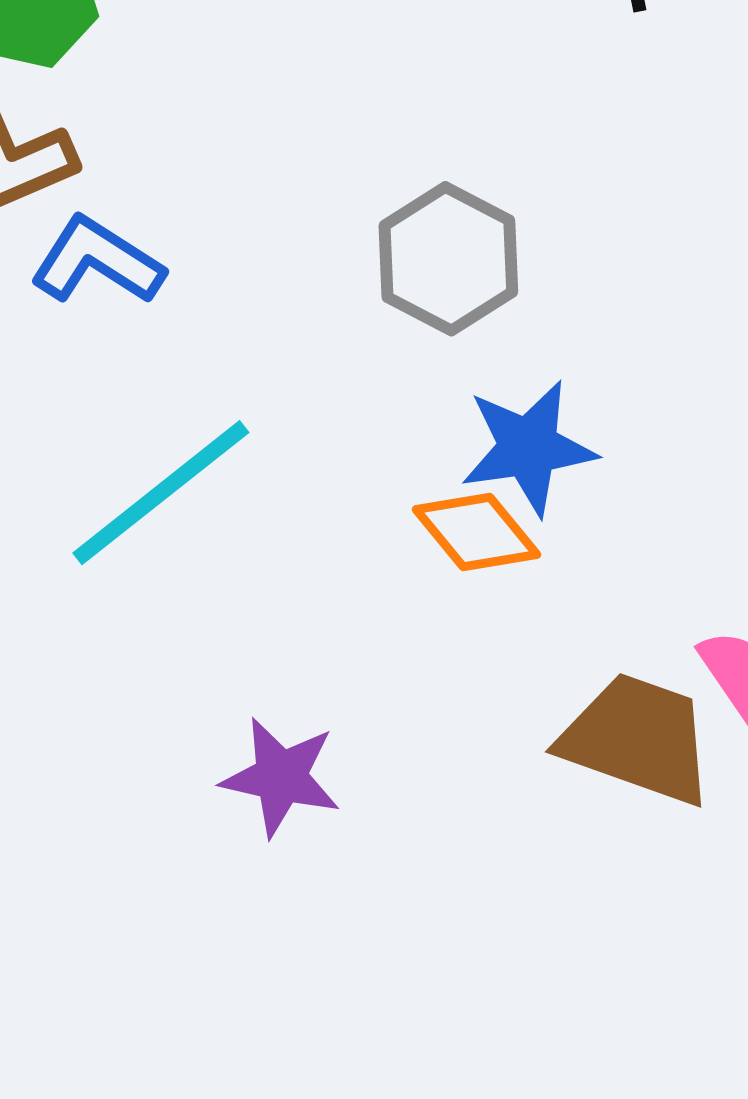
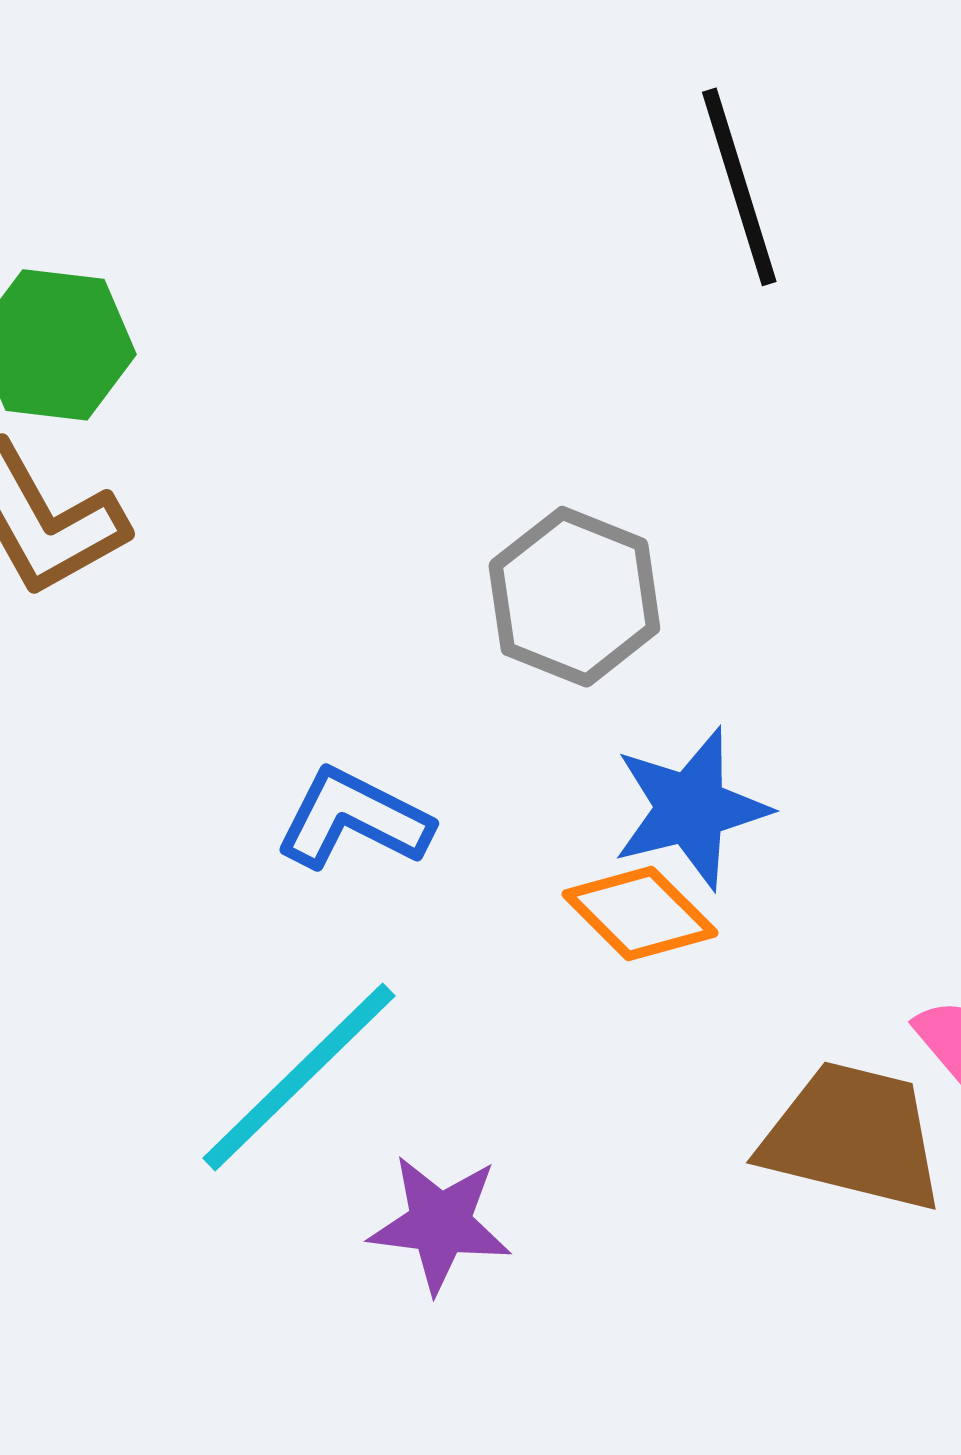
blue L-shape: (97, 261) -> (354, 819), moved
cyan line: (161, 493) -> (299, 1077), moved

